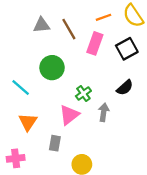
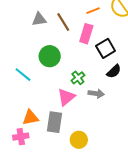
black square: (127, 49) -> (106, 48), moved
gray arrow: (104, 112) -> (96, 94), turned 91
orange triangle: (28, 122) -> (31, 117), moved, turned 48
gray rectangle: (55, 143) -> (55, 122), size x1.5

